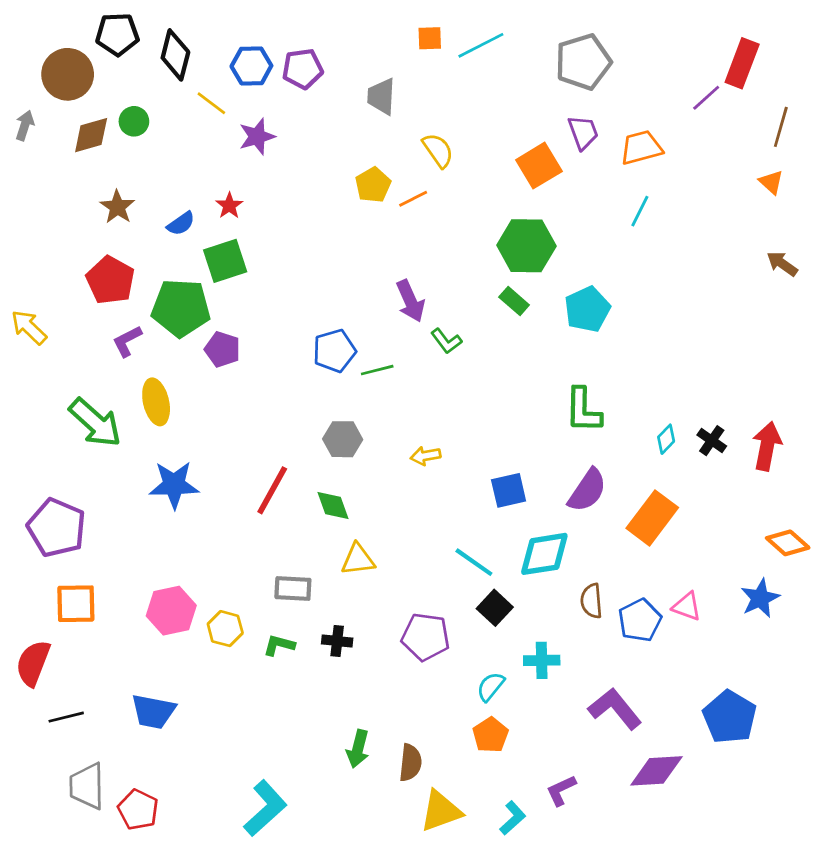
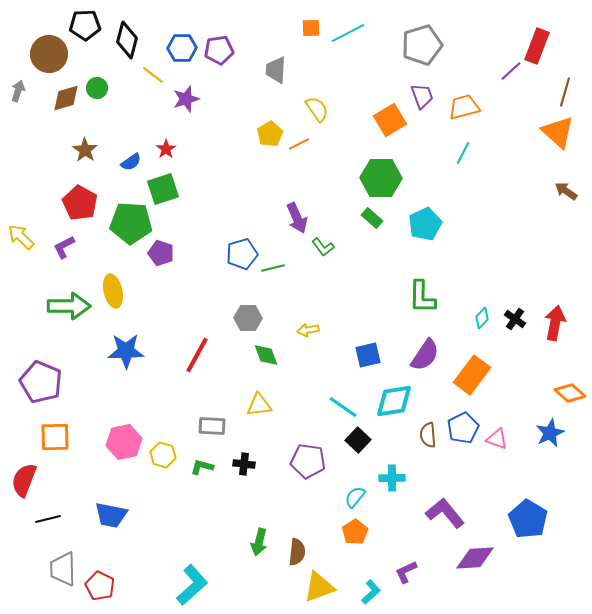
orange triangle: (771, 182) -> (558, 132), size x1.8
purple L-shape: (127, 341) -> (64, 247), moved
green arrow: (95, 423) -> (69, 306), turned -42
green diamond: (333, 506) -> (266, 355), moved
blue pentagon: (640, 620) -> (463, 428), moved

